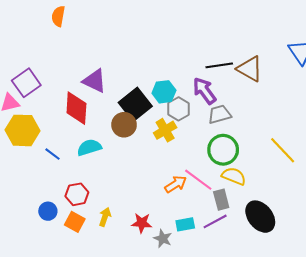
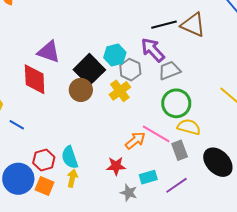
cyan semicircle: (89, 147) -> (70, 157), moved, turned -85
blue circle: (48, 211) -> (18, 179), size x1.8
purple line: (215, 221) -> (177, 185), moved
red star: (142, 223) -> (116, 166), moved

